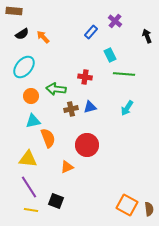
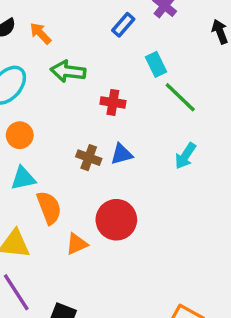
green line: (124, 74) -> (180, 97), turned 40
green arrow: (56, 89) -> (68, 71), moved
brown cross: (71, 109) -> (89, 158), turned 32
orange triangle: (67, 167) -> (77, 244), moved

